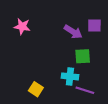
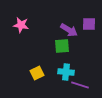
green square: (83, 56) -> (62, 46), moved
yellow square: (36, 89) -> (37, 73), moved, turned 32

